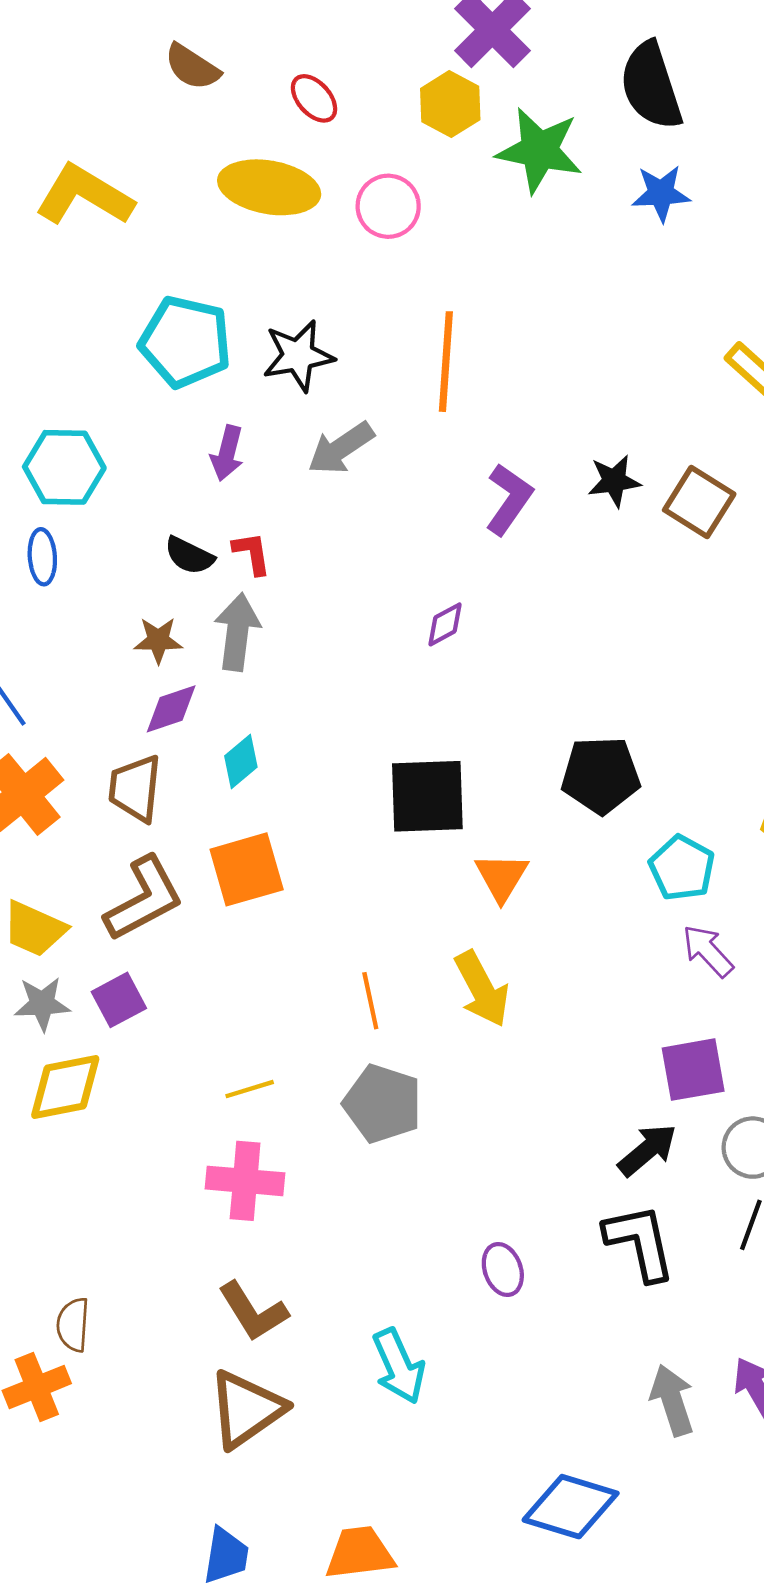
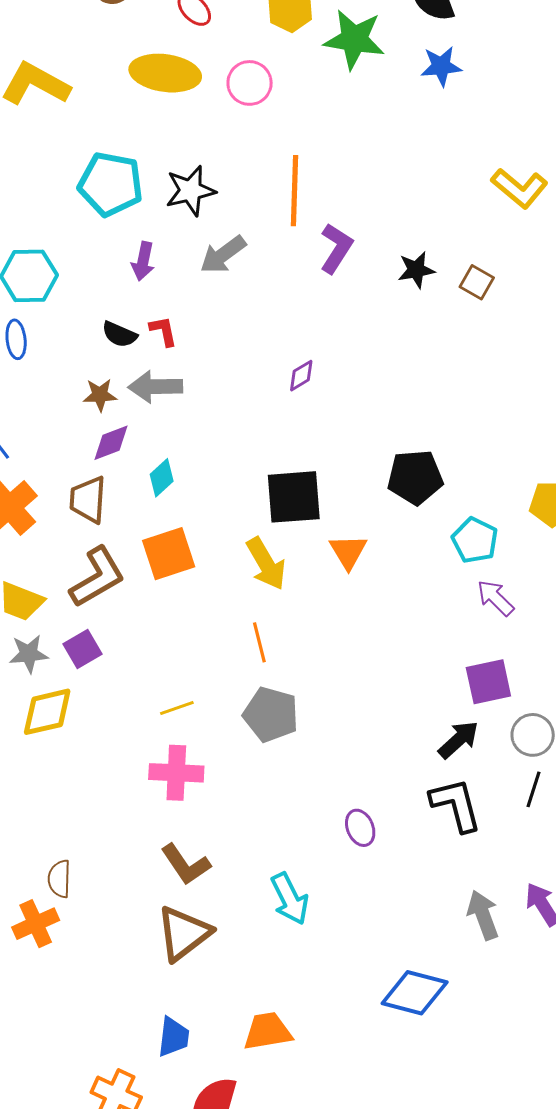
purple L-shape: (509, 499) -> (336, 248), moved
brown square: (699, 502) -> (477, 282), size x0.7
gray arrow: (237, 632) -> (155, 387), turned -96
yellow arrow: (482, 989) -> (266, 564), moved

